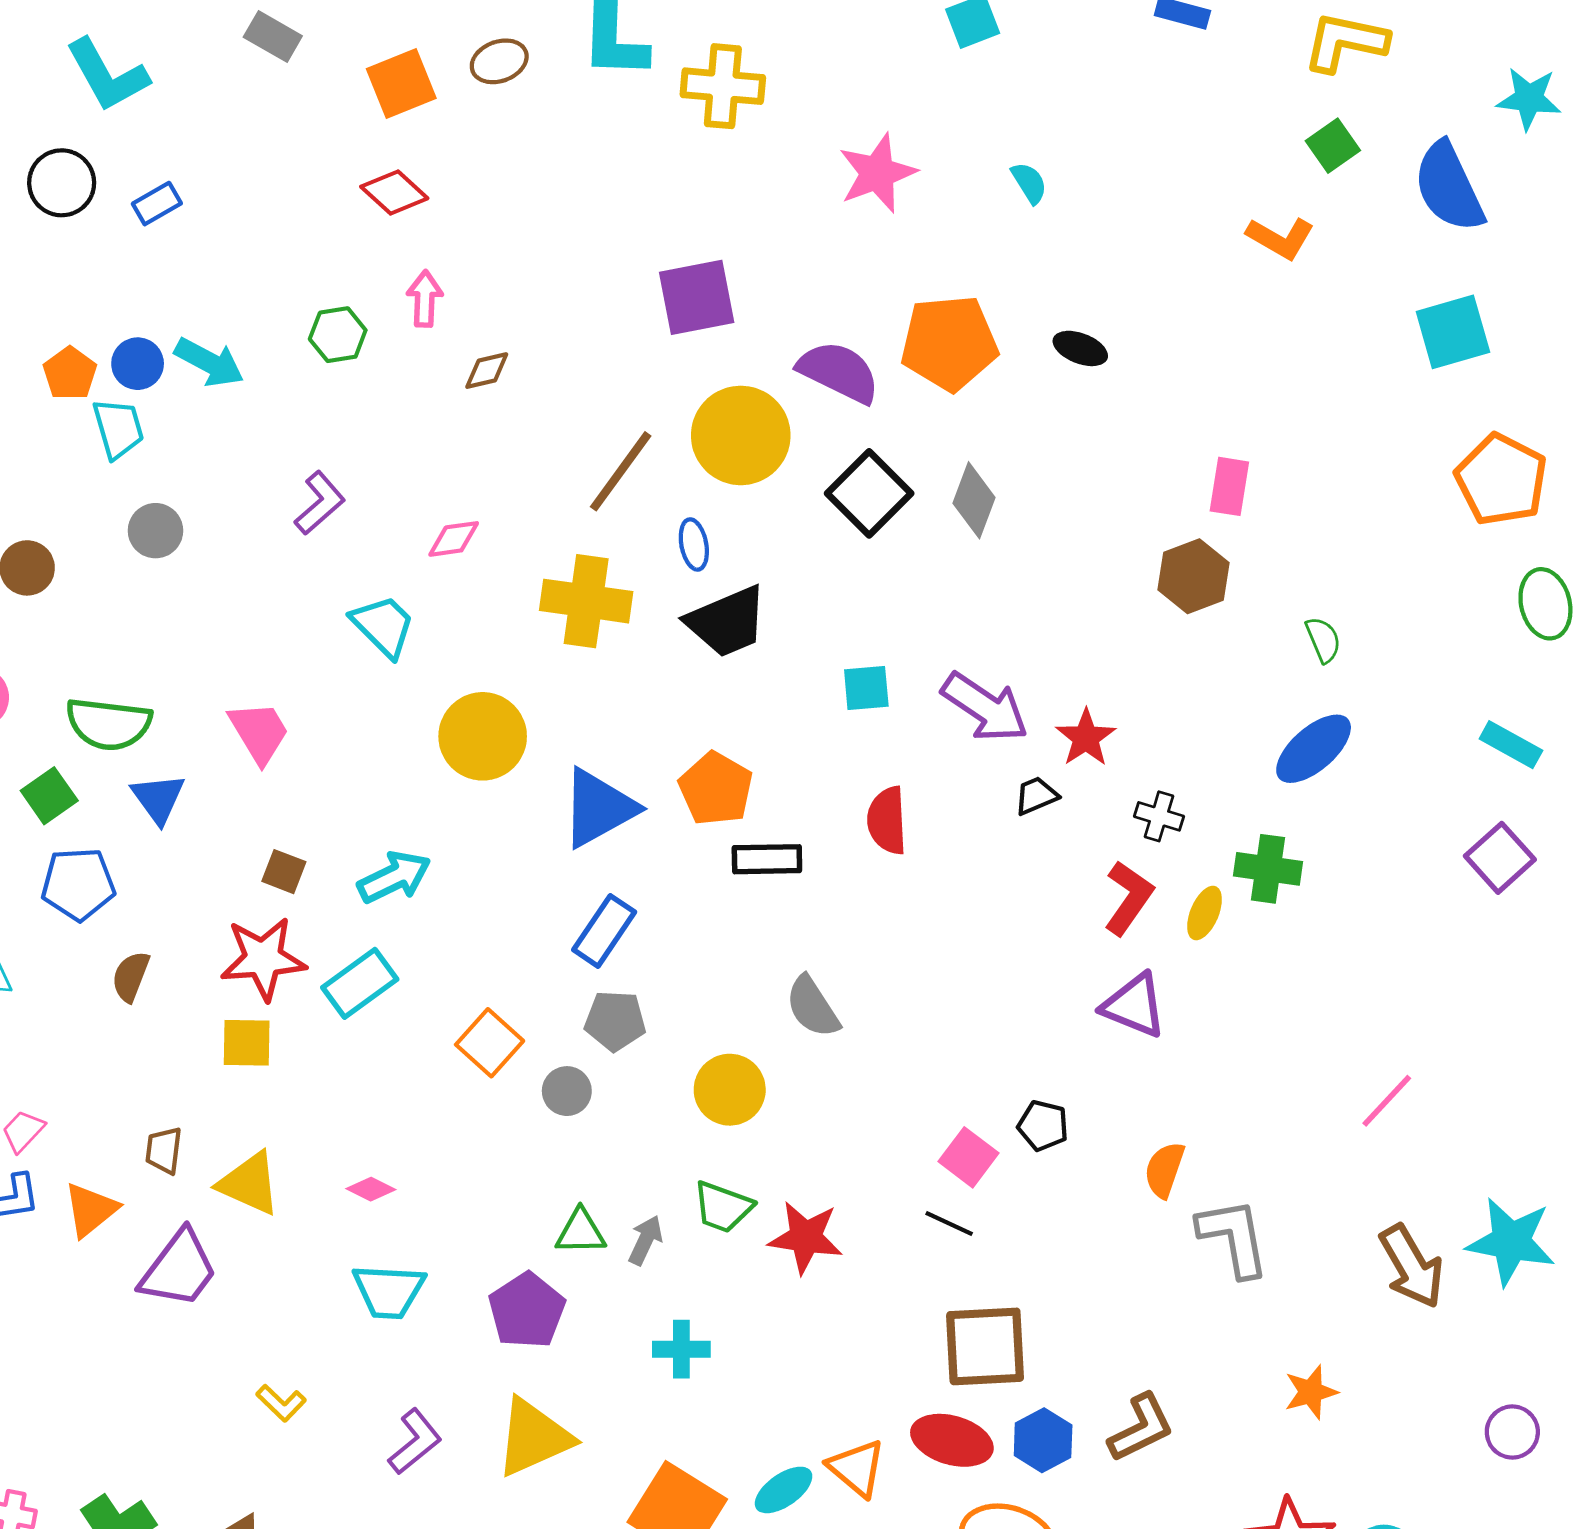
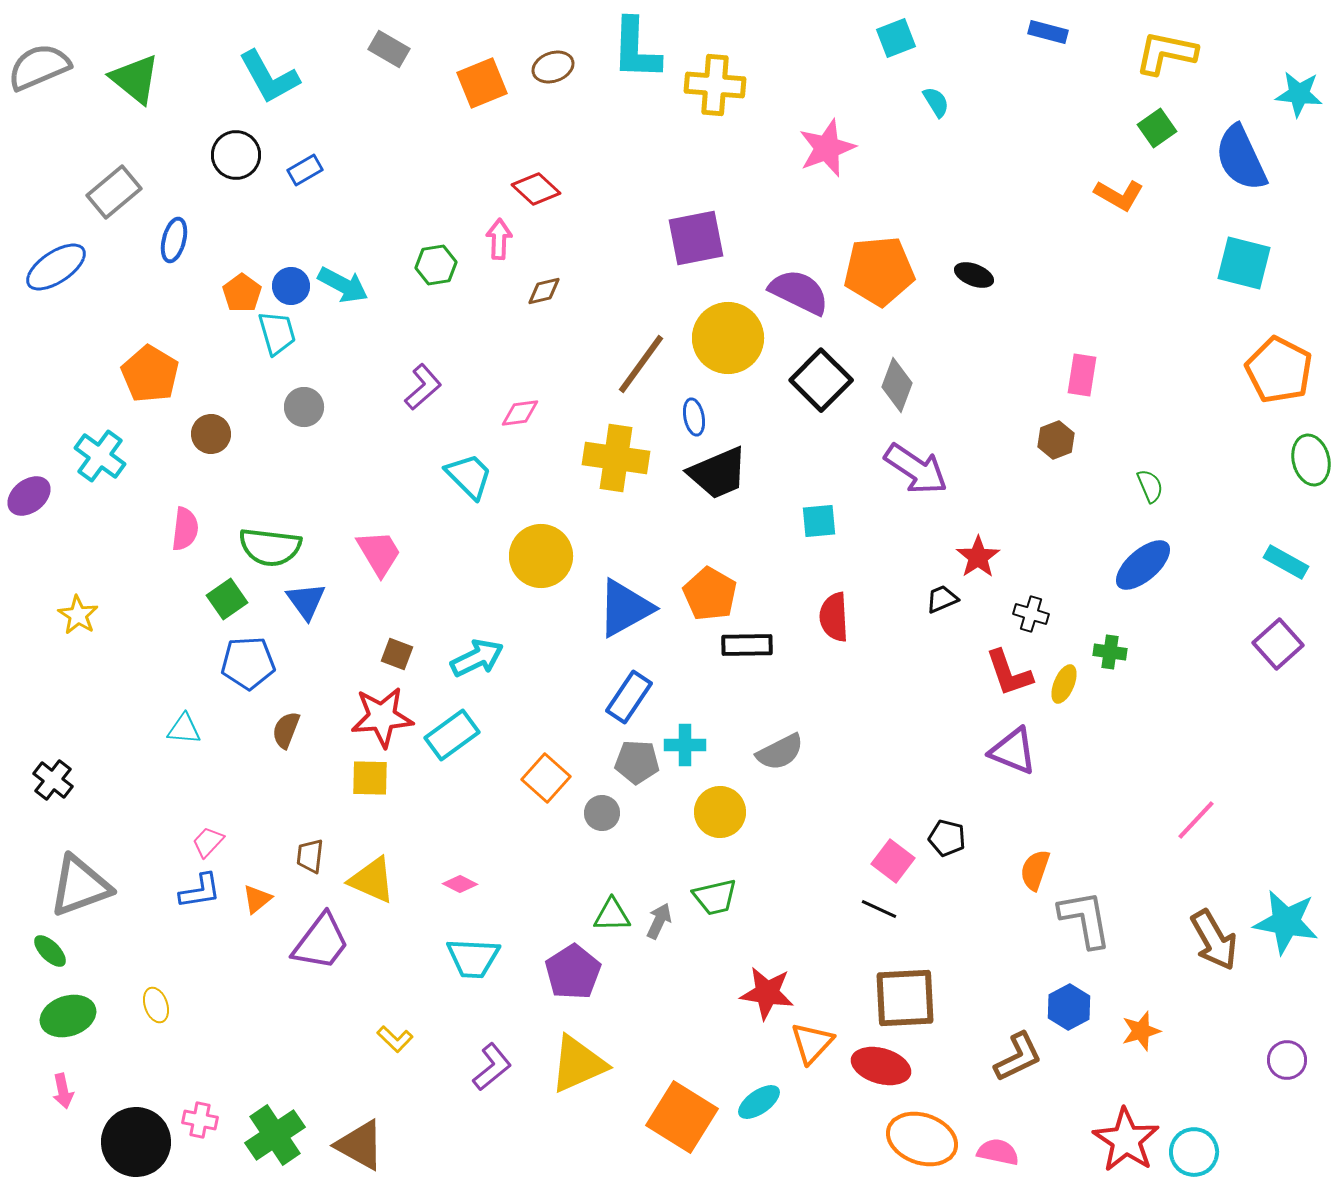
cyan semicircle: (1029, 183) -> (936, 102), moved
red diamond: (394, 192) -> (536, 189), moved
cyan square: (1453, 332) -> (1244, 263), turned 30
brown hexagon: (1193, 576) -> (1056, 440), size x0.7
purple arrow: (985, 707) -> (916, 469), moved
green cross: (1268, 869) -> (1110, 652), size x0.7
red L-shape: (1129, 898) -> (1009, 673), turned 126
gray semicircle: (813, 1007) -> (780, 752), turned -84
green trapezoid: (723, 1207) -> (715, 897), turned -33
orange triangle: (91, 1210) -> (257, 899), size x0.7
red star: (806, 1237) -> (767, 993), moved
cyan cross: (681, 1349) -> (685, 745), moved
blue hexagon: (1043, 1440) -> (1069, 1007), moved
orange triangle: (857, 1468) -> (812, 1043), moved, turned 33

